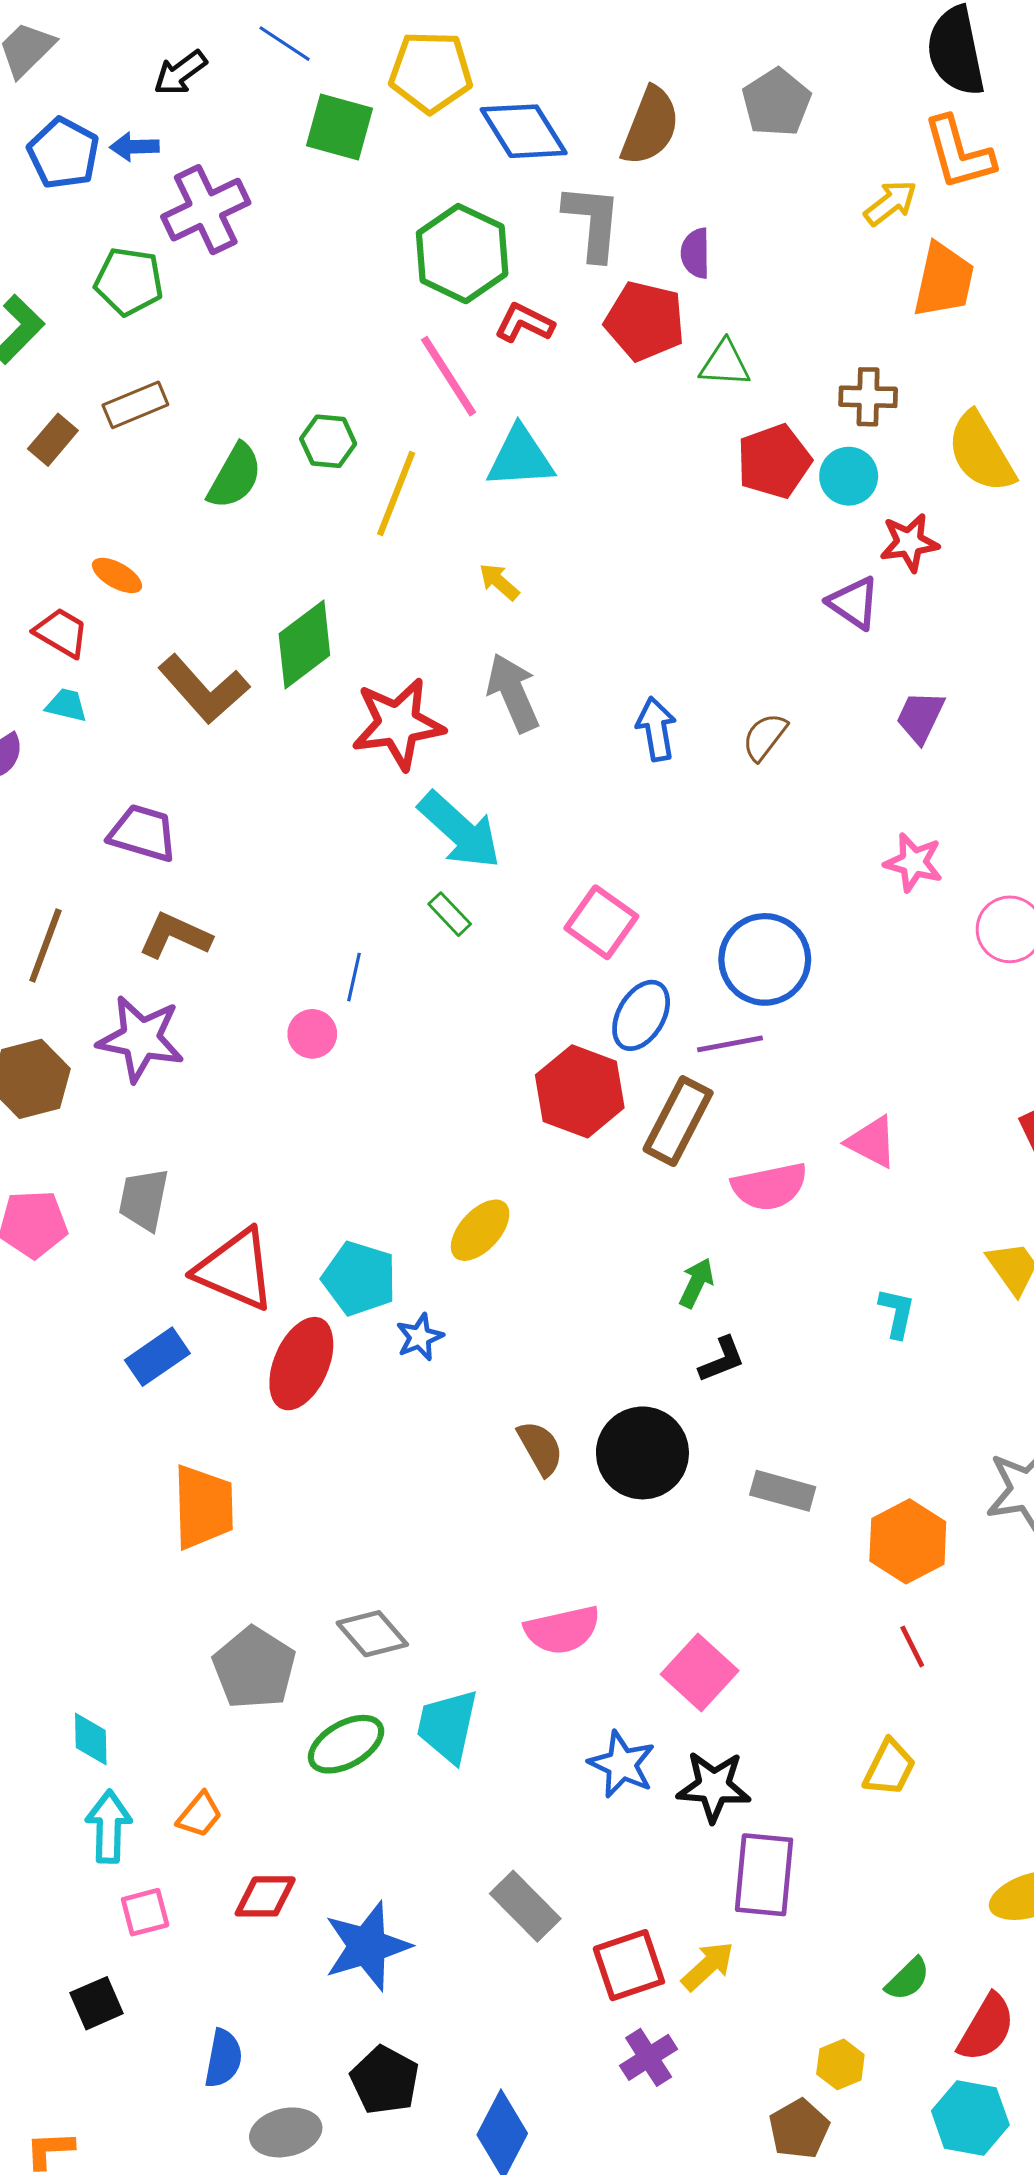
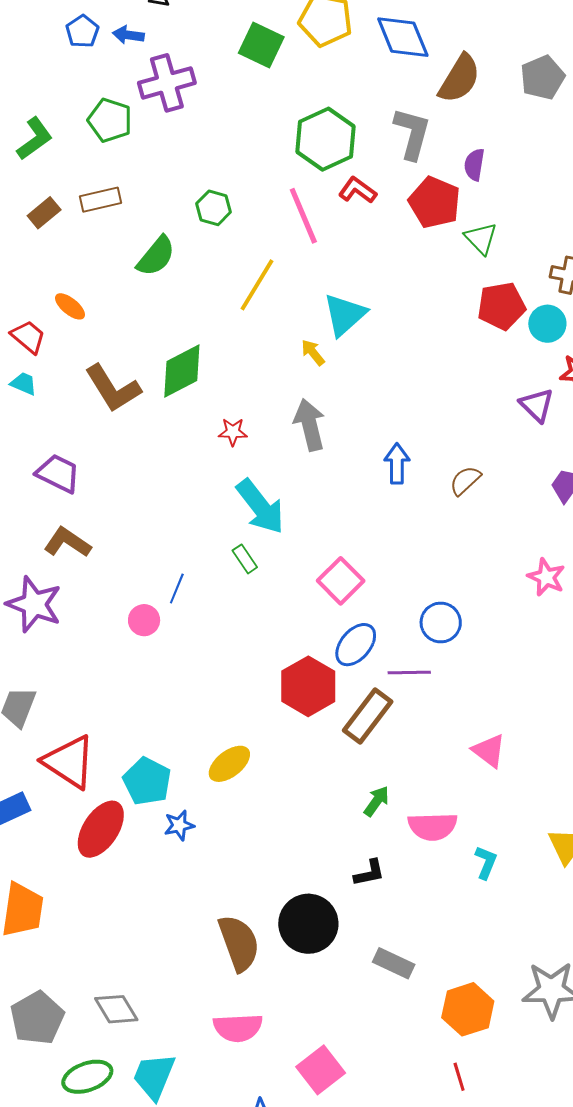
blue diamond: (524, 131) -> (403, 37), moved
blue pentagon: (63, 153) -> (82, 31), size x0.7
green triangle: (725, 364) -> (481, 238), turned 33
green hexagon: (328, 441) -> (214, 208), moved
cyan triangle: (520, 458) -> (345, 315), moved, turned -48
red star: (398, 724) -> (233, 432), size x0.5
blue circle: (765, 959) -> (441, 623), size x0.7
pink semicircle: (770, 1187) -> (433, 826), moved
green arrow: (696, 1283) -> (377, 801), moved
brown semicircle: (540, 1448) -> (239, 943), moved, size x1.5

